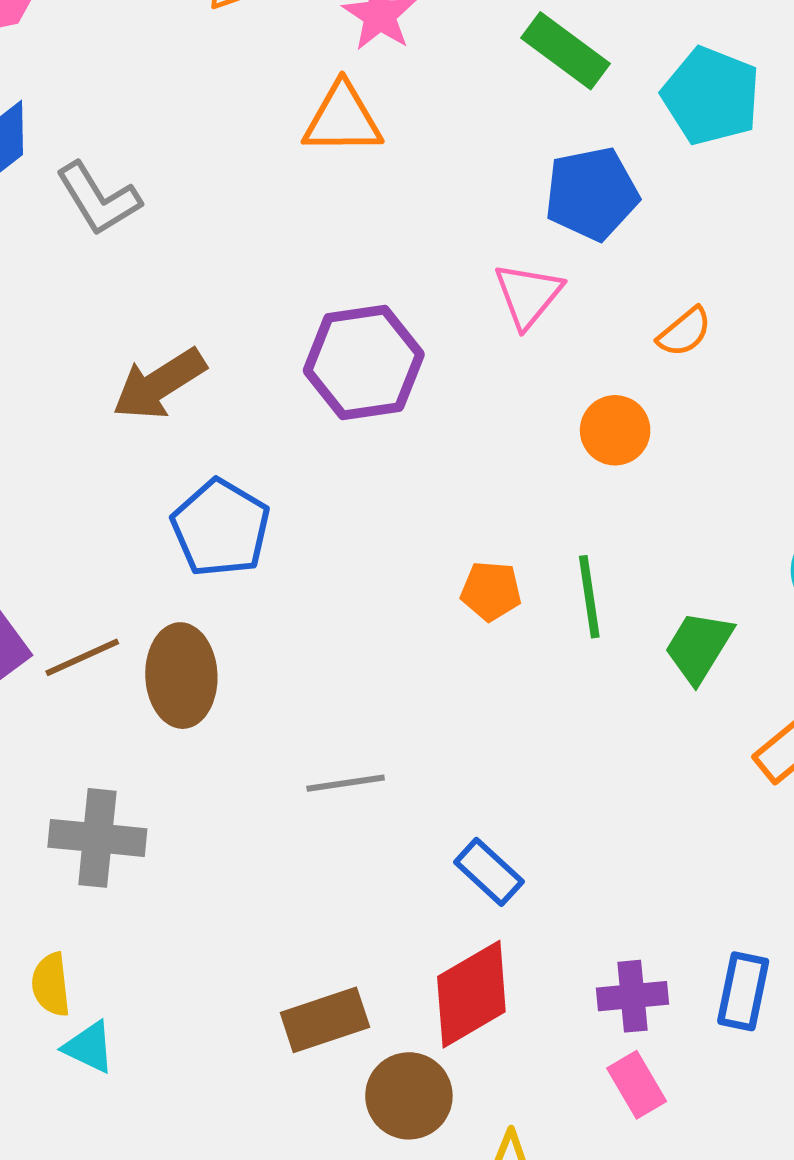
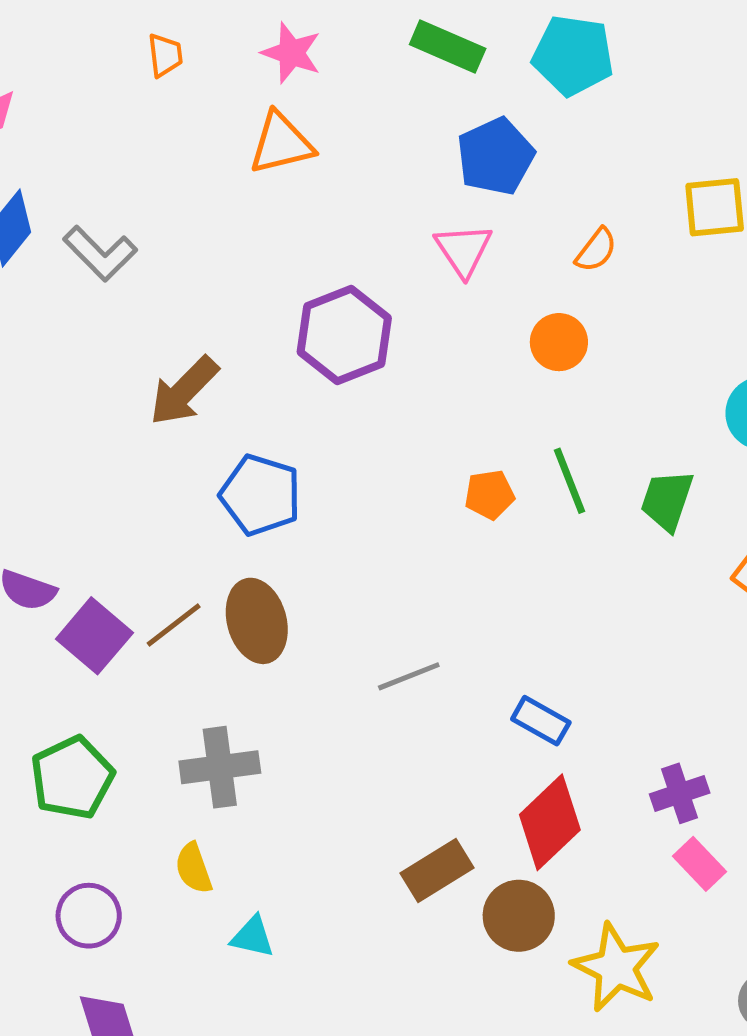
yellow semicircle: (51, 985) -> (194, 868), moved

